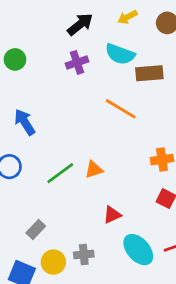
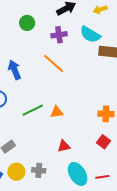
green circle: (15, 59) -> (27, 23), moved
orange line: (121, 109) -> (54, 63), moved

